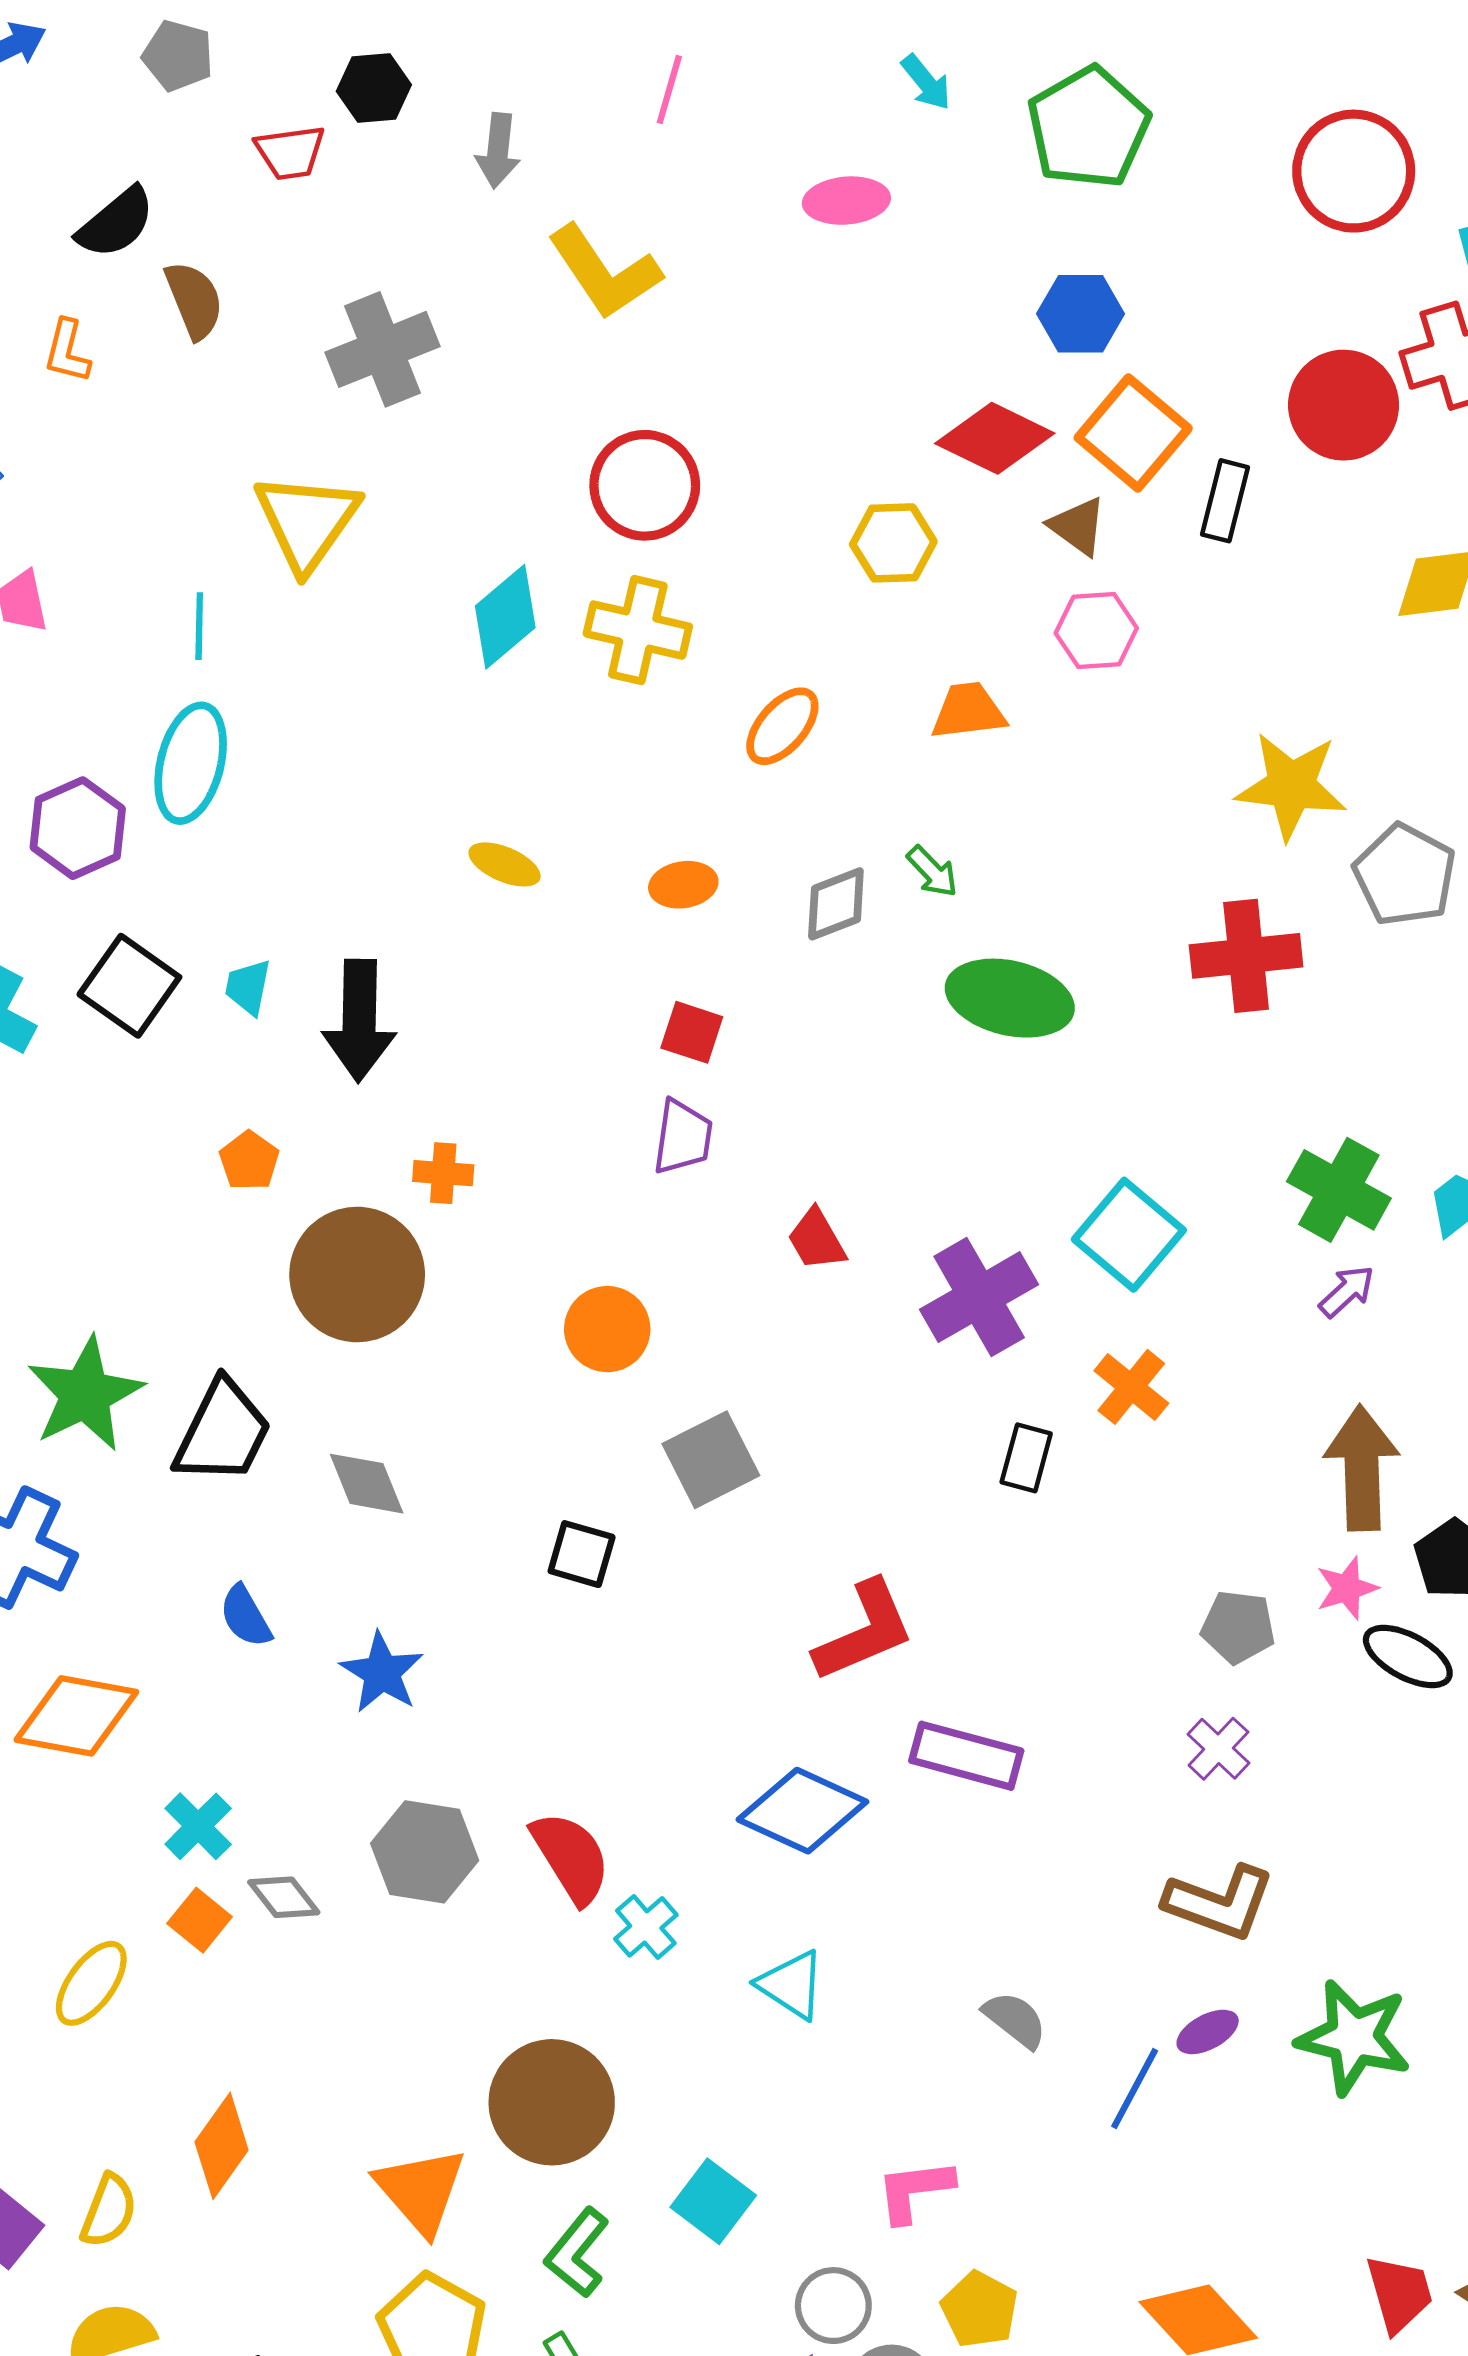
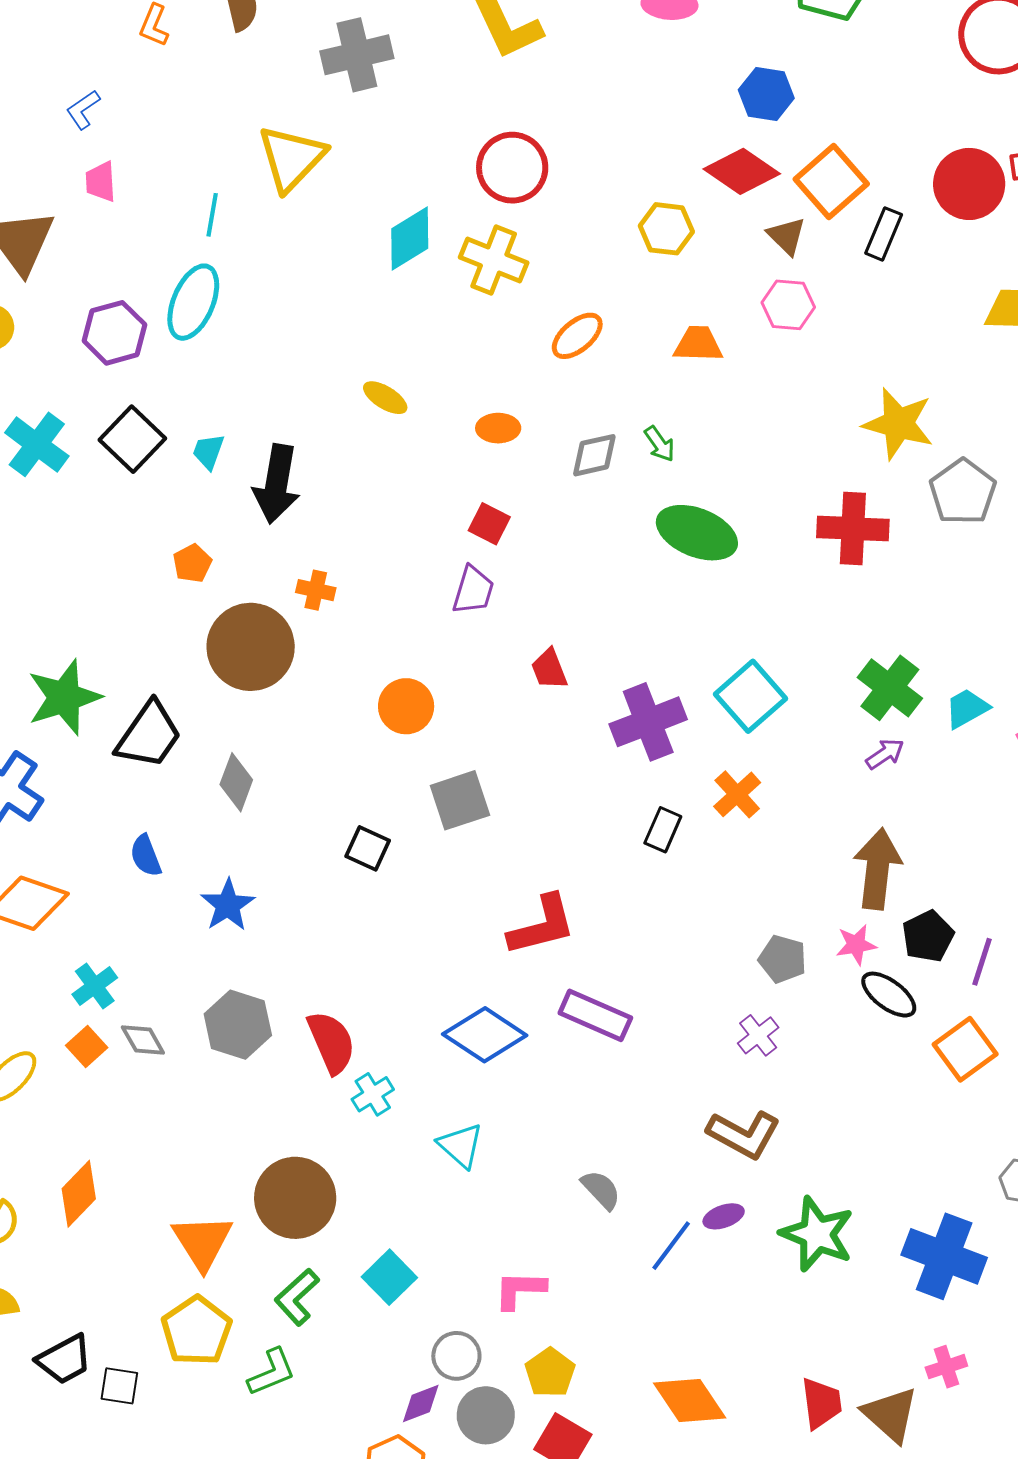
blue hexagon: (1081, 314) -> (766, 94), moved
gray diamond: (367, 1484) -> (236, 782), turned 34

